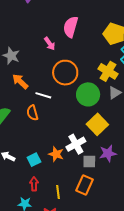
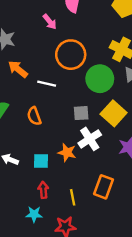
orange semicircle: (32, 113) -> (34, 116), moved
cyan square: (34, 160) -> (41, 161), turned 32
gray square: (89, 162) -> (81, 113), moved

